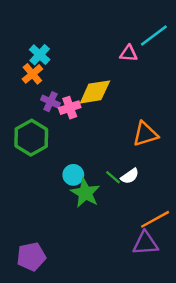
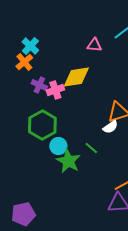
pink triangle: (129, 53) -> (94, 45), moved
green hexagon: (31, 138) -> (42, 125), moved
white semicircle: (130, 176) -> (110, 127), moved

